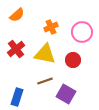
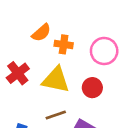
orange semicircle: (17, 15) -> (41, 33), moved
orange cross: (51, 27) -> (64, 44), turned 32

